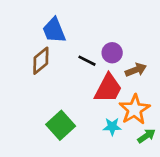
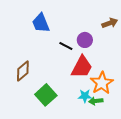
brown diamond: (41, 61) -> (23, 71), moved
brown arrow: (136, 70) -> (110, 23), moved
green arrow: (146, 136) -> (96, 101), moved, turned -152

